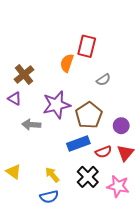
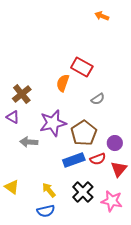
red rectangle: (87, 46) -> (82, 67), turned -75
red semicircle: (103, 152) -> (98, 159), moved

